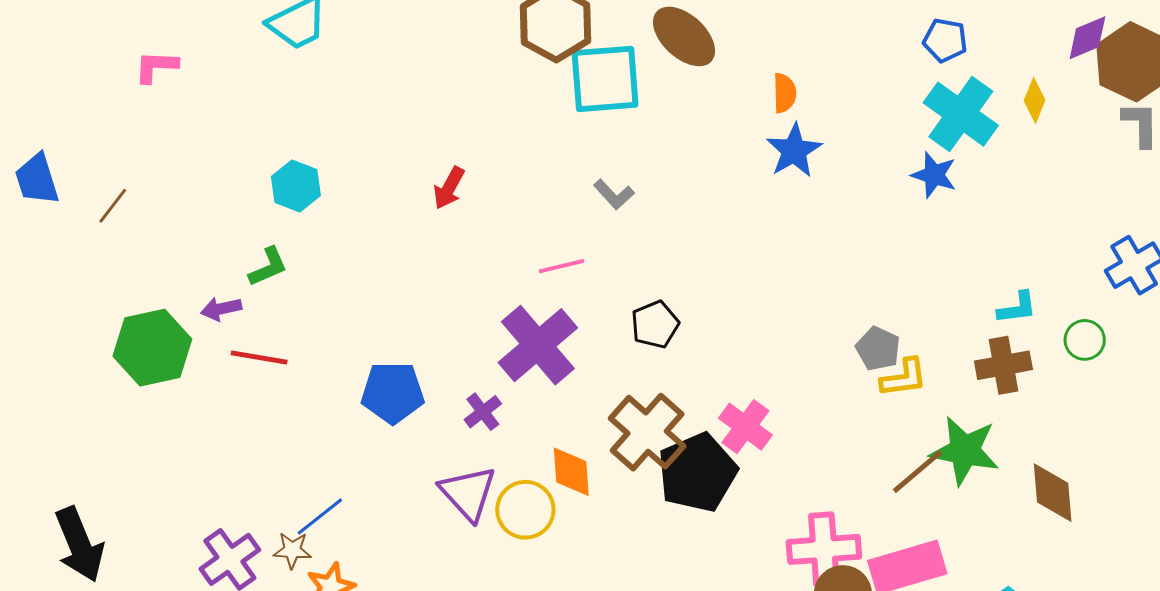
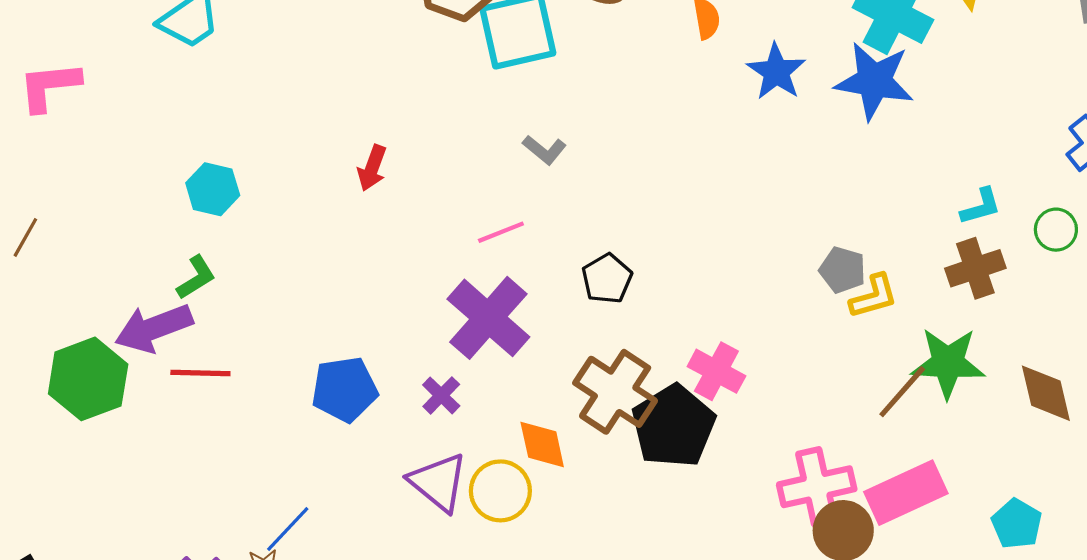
pink L-shape: (156, 67) -> (49, 86), size x1.4
blue star: (794, 151) -> (776, 72), moved
blue star: (934, 175) -> (874, 81), size x1.6
purple arrow: (221, 309) -> (154, 328), size x1.8

